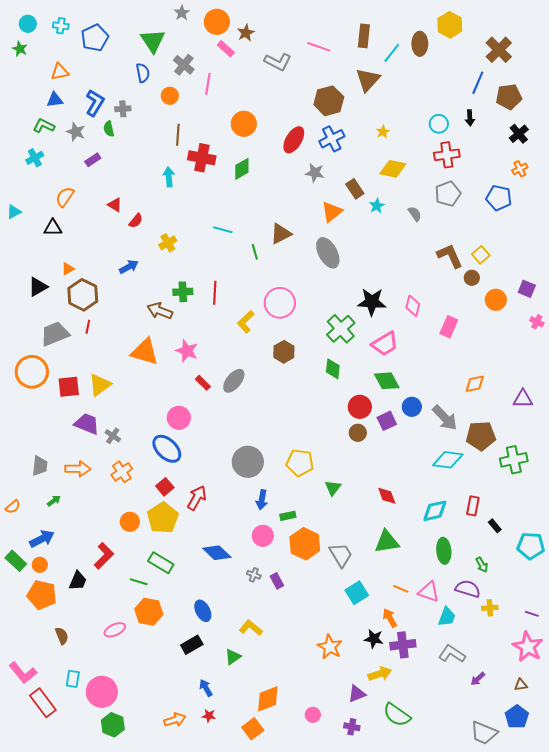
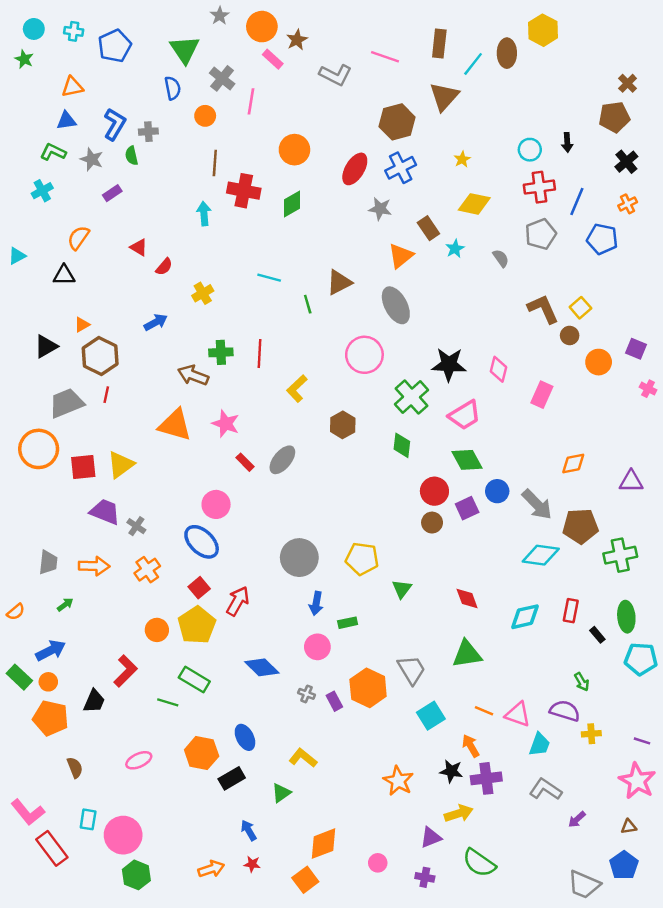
brown cross: (499, 50) -> (628, 83), moved, size x0.6
blue line: (478, 83) -> (577, 202), moved
pink circle: (280, 303) -> (364, 355), moved
orange hexagon: (305, 544) -> (368, 688), moved
green ellipse: (444, 551) -> (626, 617), moved
orange hexagon: (149, 612) -> (202, 753), moved

